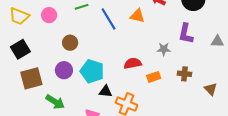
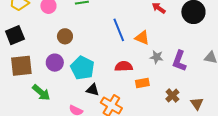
orange triangle: (137, 16) -> (142, 38), moved
blue line: (108, 19) -> (119, 30), moved
purple L-shape: (186, 34) -> (179, 61), moved
brown cross: (185, 74) -> (172, 96), moved, turned 32

